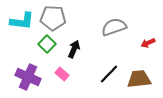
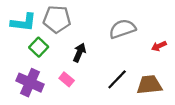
green square: (47, 44) -> (39, 47), moved

